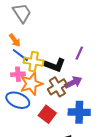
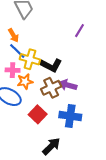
purple line: (79, 53) -> (79, 31), moved
purple arrow: (73, 82) -> (68, 85), turned -144
orange star: (31, 84) -> (25, 81), size x0.7

